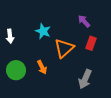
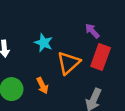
red rectangle: (91, 43) -> (101, 57), size x1.5

